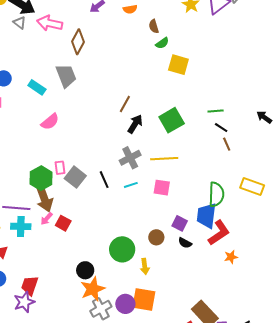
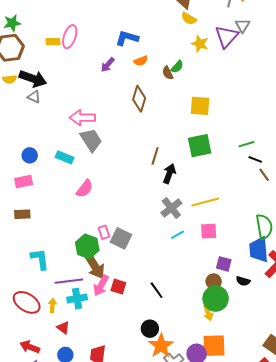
pink arrow: (50, 23) -> (82, 118), moved
brown diamond: (78, 42) -> (139, 99), moved
green semicircle: (162, 43) -> (177, 67), moved
green square: (172, 120) -> (200, 146), moved, turned 30
black line: (104, 180) -> (157, 290), moved
pink arrow: (47, 219) -> (101, 286), size x1.5
purple square: (180, 223) -> (224, 264), moved
green circle: (122, 249) -> (216, 299), moved

